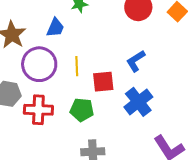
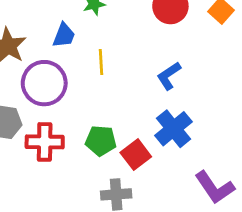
yellow line: (77, 66) -> (101, 62), moved
red square: (103, 82) -> (136, 155), moved, turned -30

